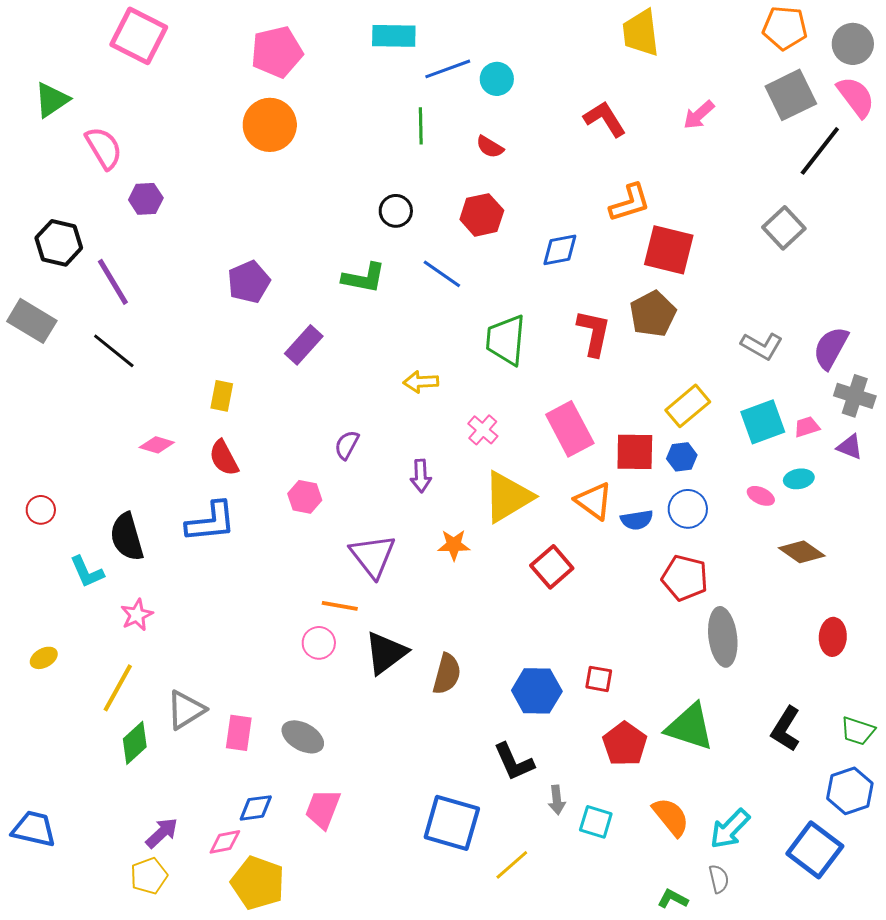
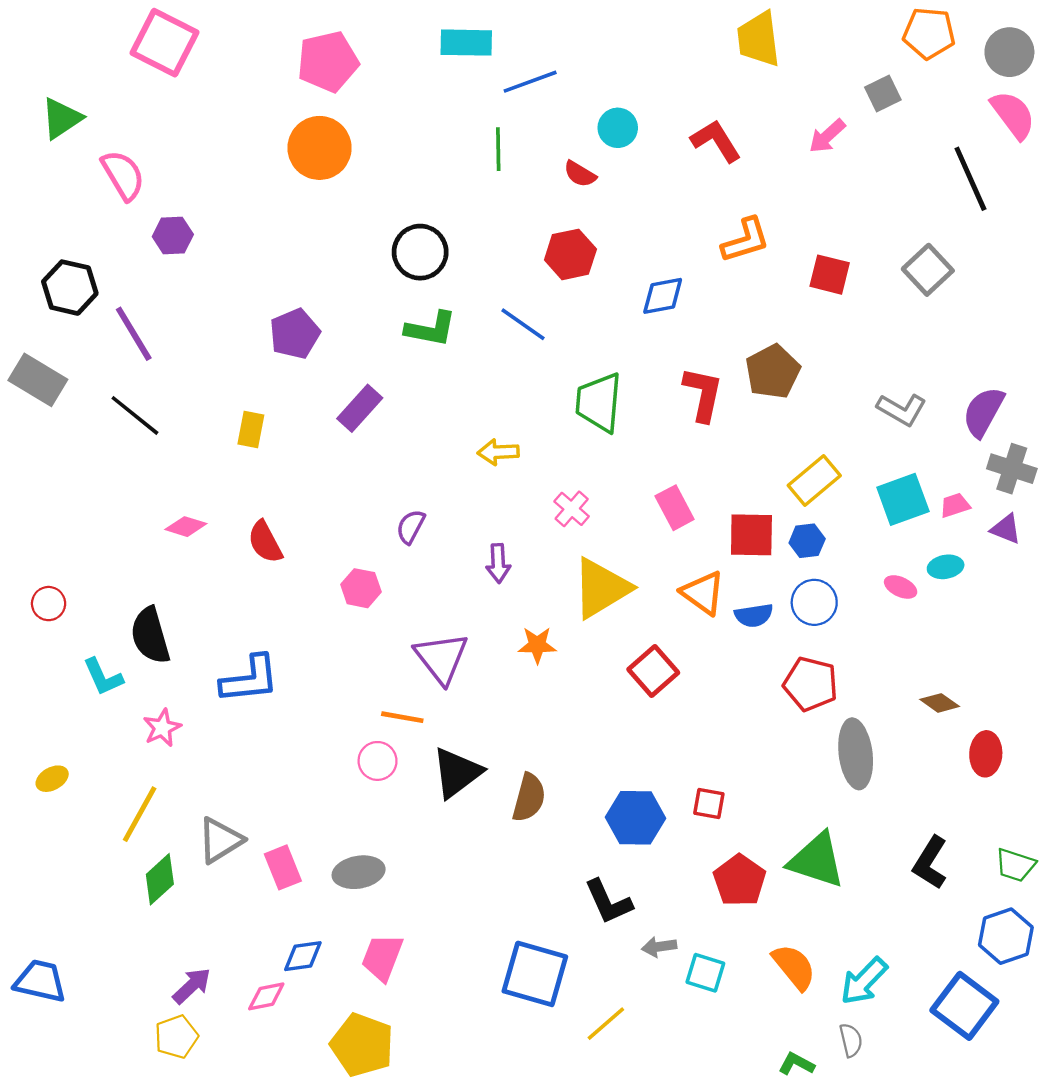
cyan circle: (497, 79) -> (618, 128), moved
gray square: (791, 95) -> (883, 93), moved, size x0.6
black line: (820, 151) -> (970, 179), turned -62
black circle: (396, 211) -> (420, 252), moved, size x1.4
red square: (669, 250) -> (830, 275), moved, size x0.7
yellow rectangle: (222, 396) -> (251, 430), moved
pink rectangle: (570, 429) -> (675, 508), size x0.7
blue L-shape: (211, 522) -> (250, 679), moved
brown diamond: (802, 552) -> (940, 703), moved, size x0.7
pink rectangle: (239, 733) -> (283, 867), turned -30
gray ellipse: (303, 737) -> (359, 872), turned -39
gray arrow: (557, 800) -> (659, 947), turned 88
yellow pentagon: (258, 883) -> (362, 1045), moved

